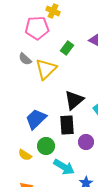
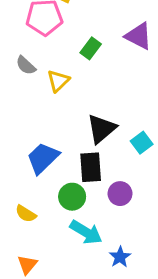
yellow triangle: (46, 69) -> (58, 81), size x0.7
green circle: (46, 146) -> (72, 197), moved

